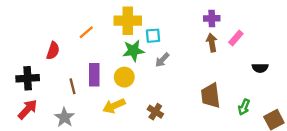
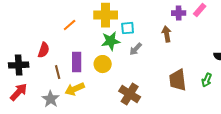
pink rectangle: (236, 38) -> (200, 10), moved
brown arrow: (212, 43) -> (167, 34), moved
red semicircle: (53, 51) -> (44, 50), moved
yellow arrow: (114, 106) -> (75, 89), moved
green arrow: (244, 107) -> (207, 80), moved
brown cross: (155, 112) -> (130, 94), size x1.5

